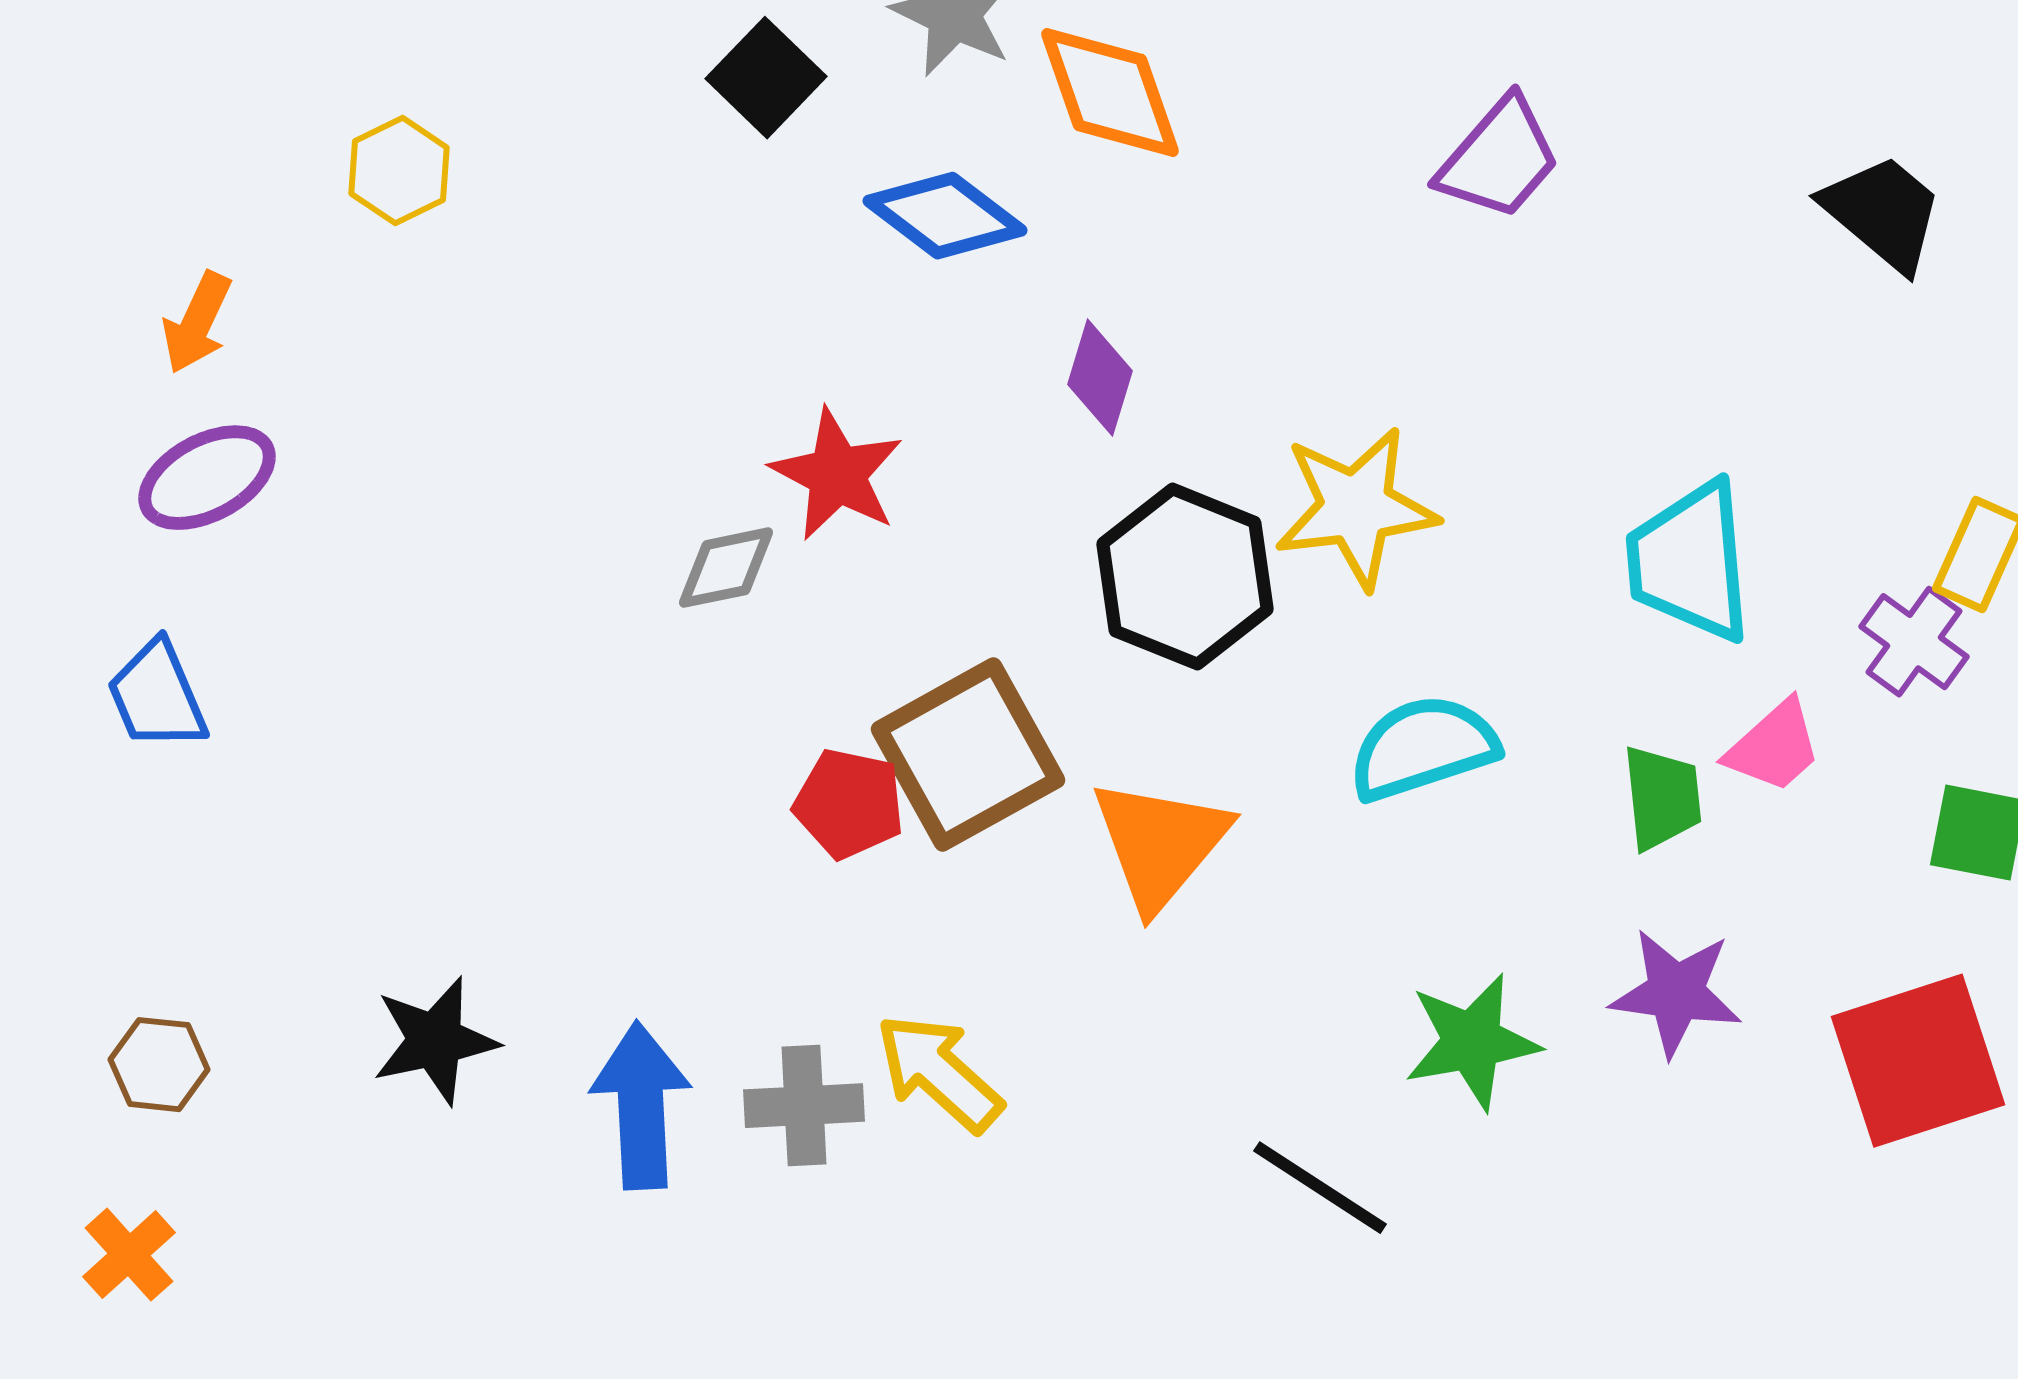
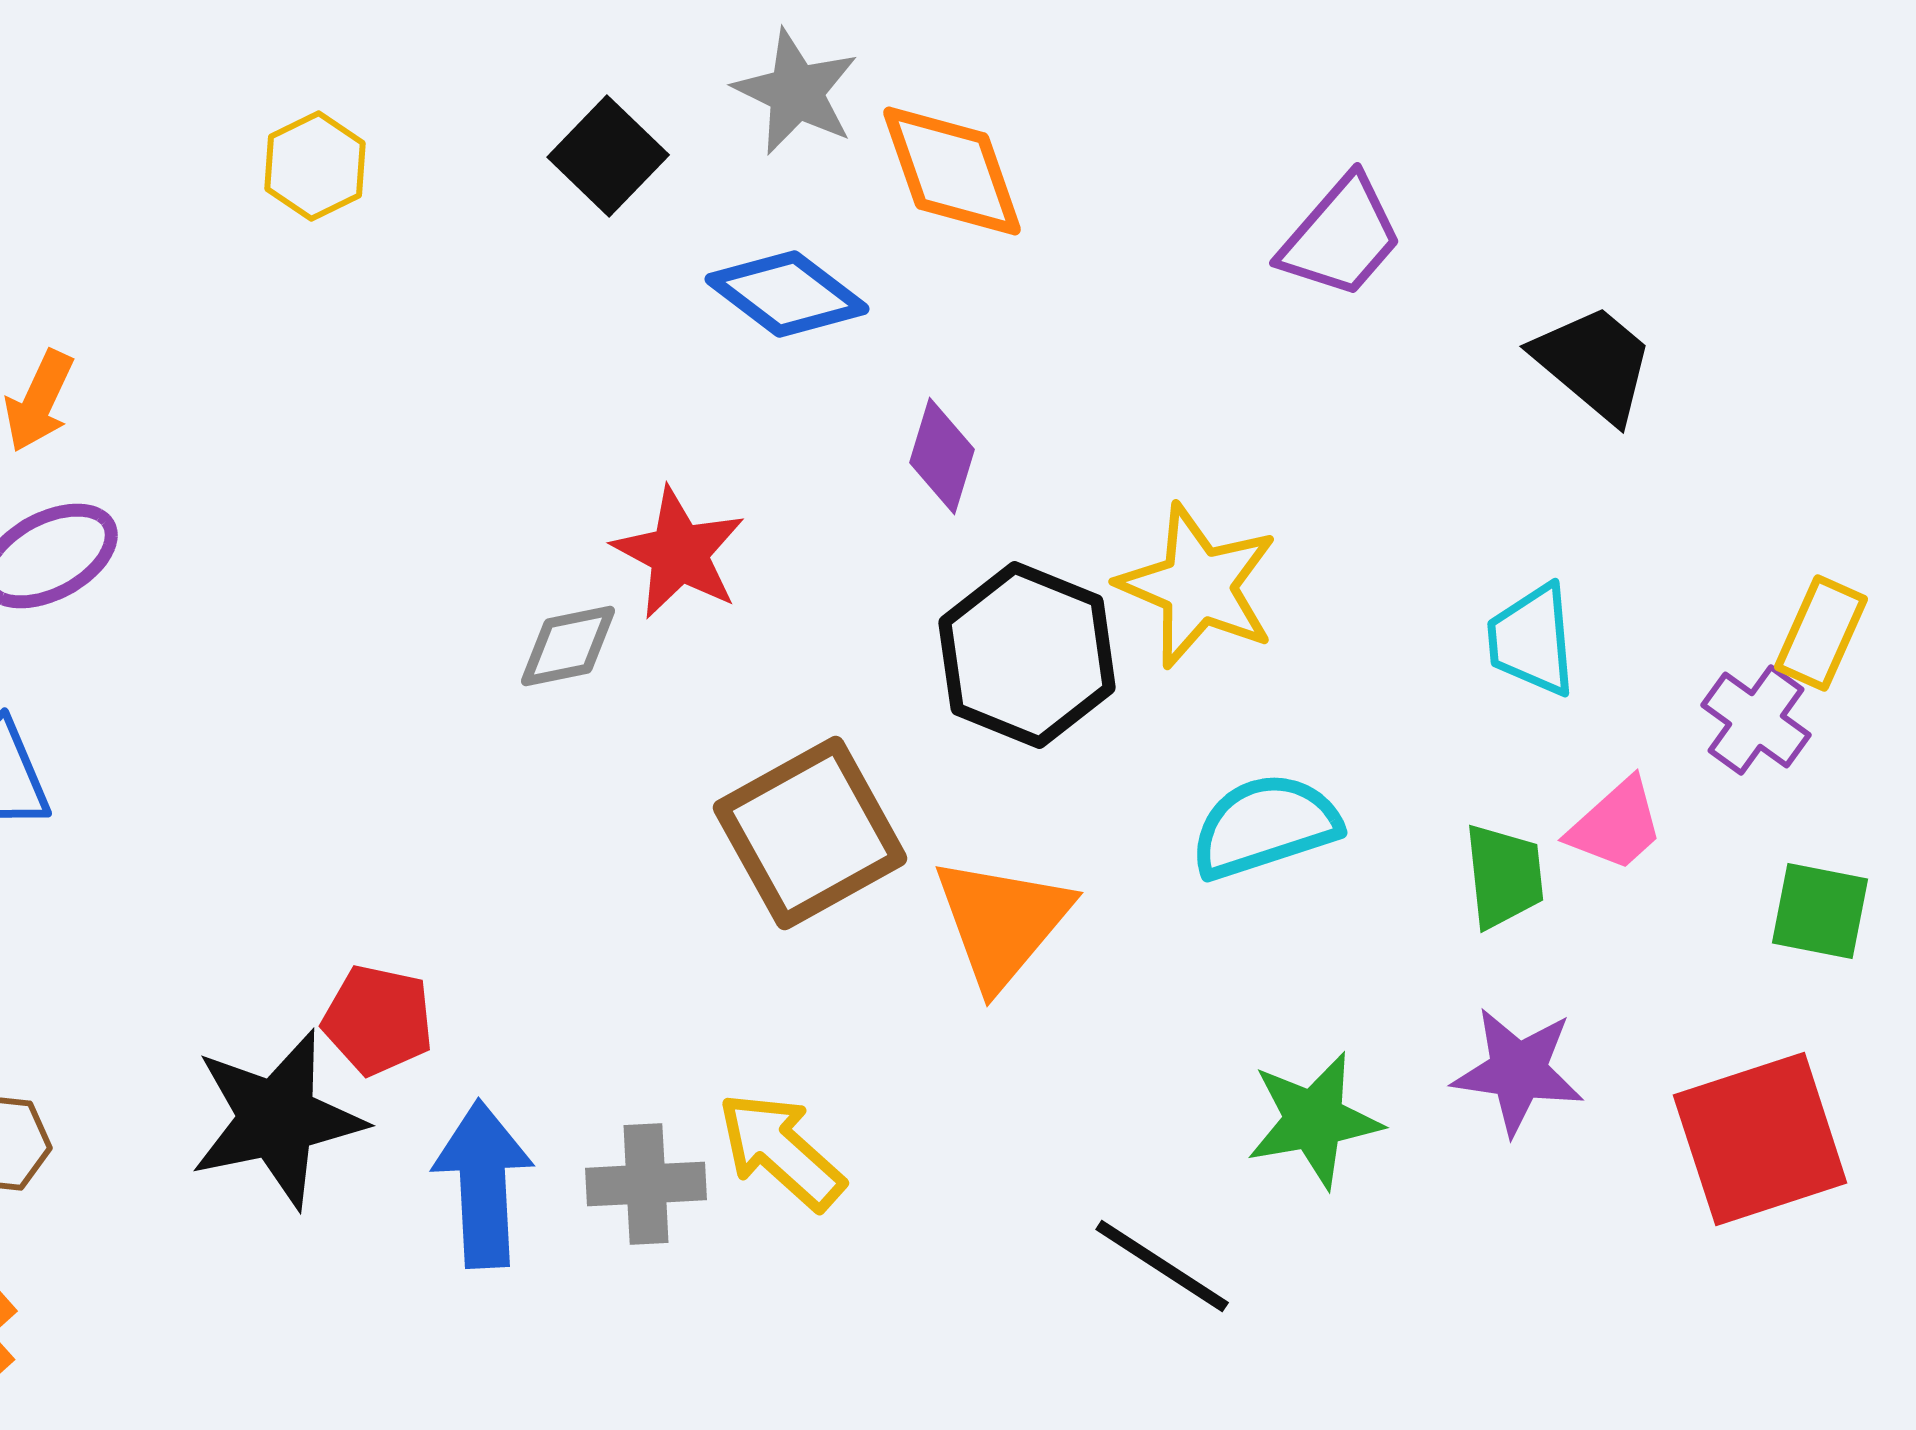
yellow hexagon: (399, 171) -> (315, 166), moved
black trapezoid: (1883, 213) -> (1594, 363), moved
yellow star: (1356, 508) -> (1198, 586), turned 30
cyan trapezoid: (1690, 562) -> (1532, 640), size x0.7
red pentagon: (849, 804) -> (378, 1020), moved
black star: (435, 1041) -> (277, 1119), size x1.4

